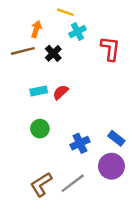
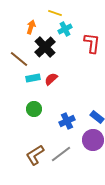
brown line: (23, 51) -> (19, 59), moved, turned 54
black cross: (53, 53) -> (45, 47), size x1.5

